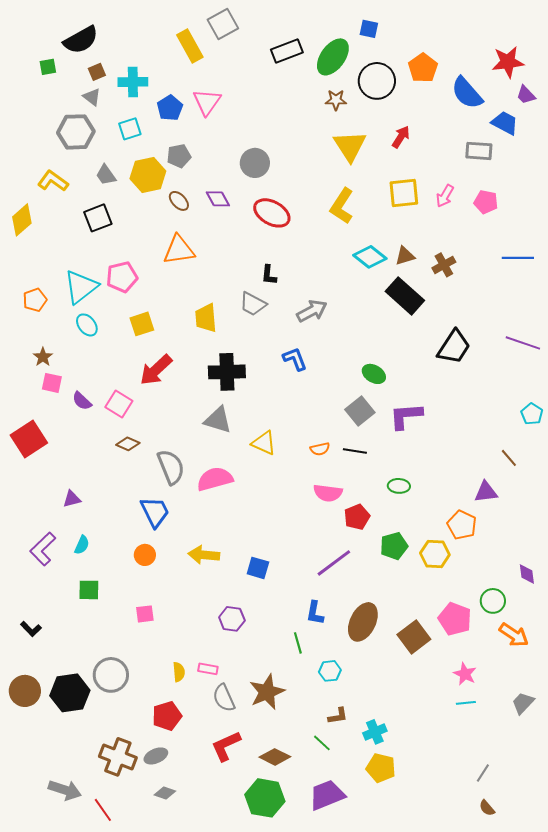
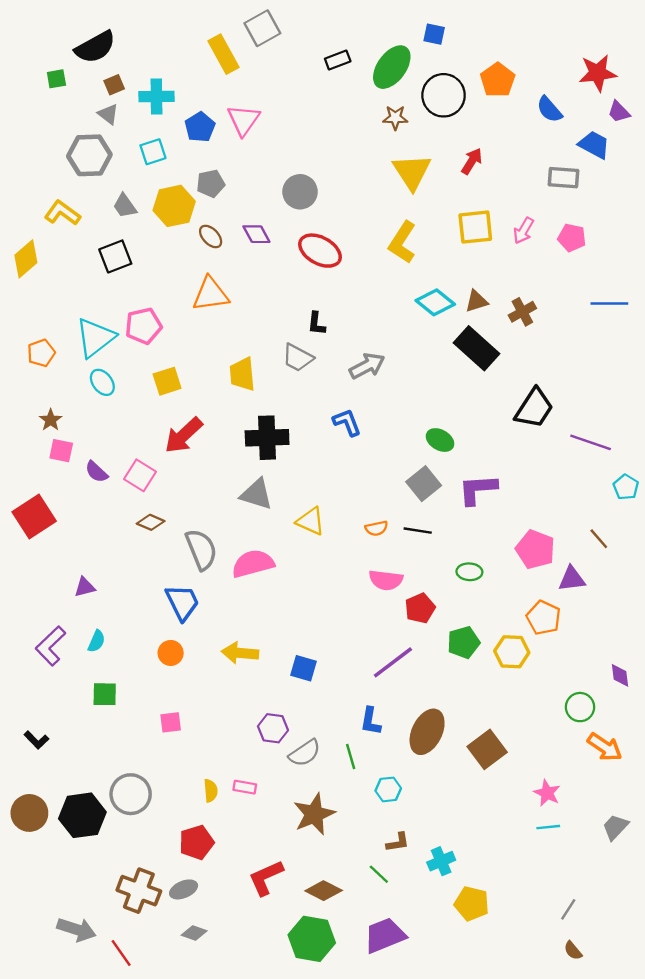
black rectangle: (287, 51) -> (338, 60), size x0.7
blue semicircle: (467, 93) -> (549, 109), size x0.7
purple line: (523, 343) -> (591, 442), moved
pink pentagon: (455, 619) -> (535, 549), moved
gray semicircle: (224, 698) -> (305, 753), moved, turned -100
yellow pentagon: (381, 768) -> (472, 904), moved

